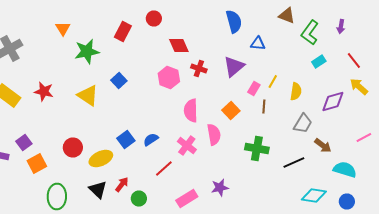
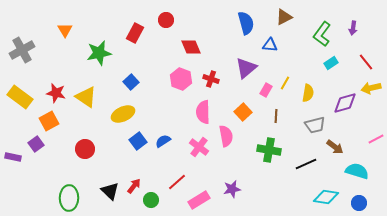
brown triangle: (287, 16) -> (284, 17), moved, turned -48
orange triangle: (63, 28) -> (65, 30), moved
red cross: (199, 68) -> (211, 79), moved
yellow arrow: (359, 86) -> (371, 88), turned -54
yellow triangle: (88, 96) -> (86, 97), moved
brown line: (264, 106) -> (276, 116), moved
gray trapezoid: (303, 124) -> (315, 125), turned 45
yellow ellipse: (101, 158) -> (123, 114), moved
orange square: (37, 164) -> (49, 121), moved
red line: (164, 168) -> (177, 182), moved

